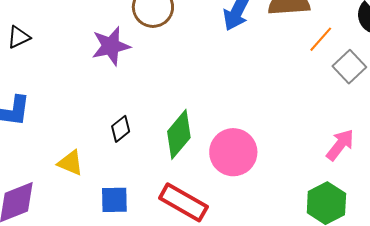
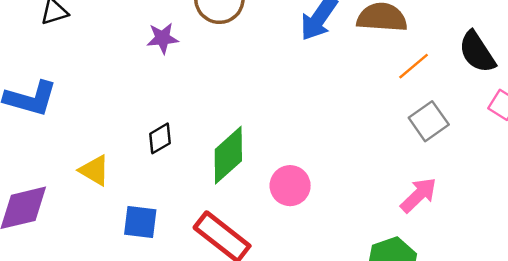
purple star: (111, 46) -> (163, 38), size x0.7
gray square: (349, 67) -> (429, 121), moved
pink circle: (233, 152) -> (290, 186), size x0.7

